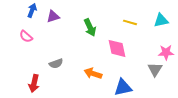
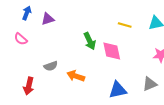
green arrow: (90, 27) -> (90, 41), moved
gray triangle: (155, 69) -> (150, 84), moved, turned 35
orange arrow: (93, 73) -> (76, 76), moved

